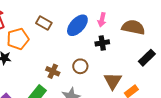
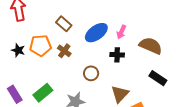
orange pentagon: (18, 39) -> (41, 46), moved
black rectangle: (147, 58) -> (158, 78), turned 66
brown cross: (53, 71) -> (64, 51), moved

